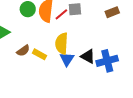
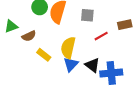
red line: (61, 14) -> (101, 36), moved
brown semicircle: (23, 51) -> (29, 36), moved

